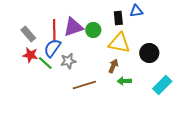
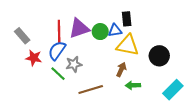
blue triangle: (136, 11) -> (115, 30), moved
gray rectangle: (28, 34) -> (22, 36), moved
green line: (45, 63) -> (58, 74), moved

